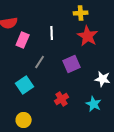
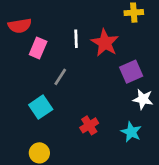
yellow cross: (81, 13) -> (134, 13), moved
red star: (88, 36) -> (105, 43), moved
purple square: (72, 64) -> (131, 72), moved

